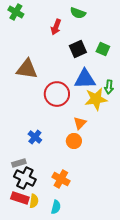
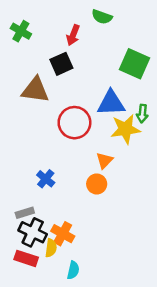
green cross: (16, 12) -> (21, 31), moved
black square: (78, 49) -> (61, 64), moved
green square: (103, 49) -> (135, 64), size x1.6
orange cross: (61, 179) -> (63, 234), moved
yellow semicircle: (34, 201) -> (51, 248), moved

